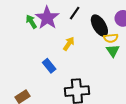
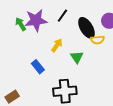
purple star: (47, 18) -> (36, 20), turned 30
green triangle: (113, 51) -> (77, 57), moved

